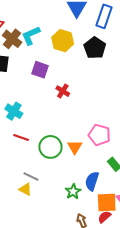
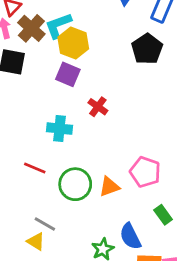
yellow hexagon: (63, 41) -> (73, 43), moved
cyan cross: (14, 111) -> (59, 129), moved, turned -30
orange triangle: (75, 147) -> (109, 187), turned 35
blue semicircle: (92, 181) -> (130, 236), turned -48

